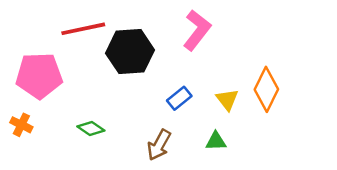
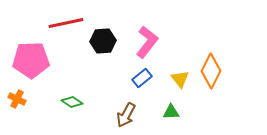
pink L-shape: (197, 30) -> (147, 42), moved
black hexagon: (130, 52) -> (103, 41), size x0.7

